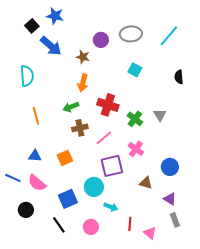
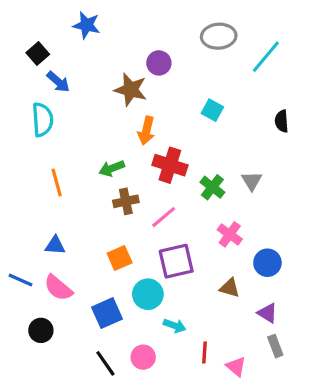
black square: (32, 26) -> (38, 53), moved
gray ellipse: (131, 34) -> (219, 36), moved
blue arrow: (51, 46) -> (58, 82), moved, size x0.7
brown star: (83, 57) -> (131, 90), size x1.5
orange arrow: (83, 83) -> (146, 131), moved
pink cross: (136, 149) -> (230, 234), moved
orange square: (65, 158) -> (120, 258), moved
black line: (59, 225) -> (105, 363), moved

